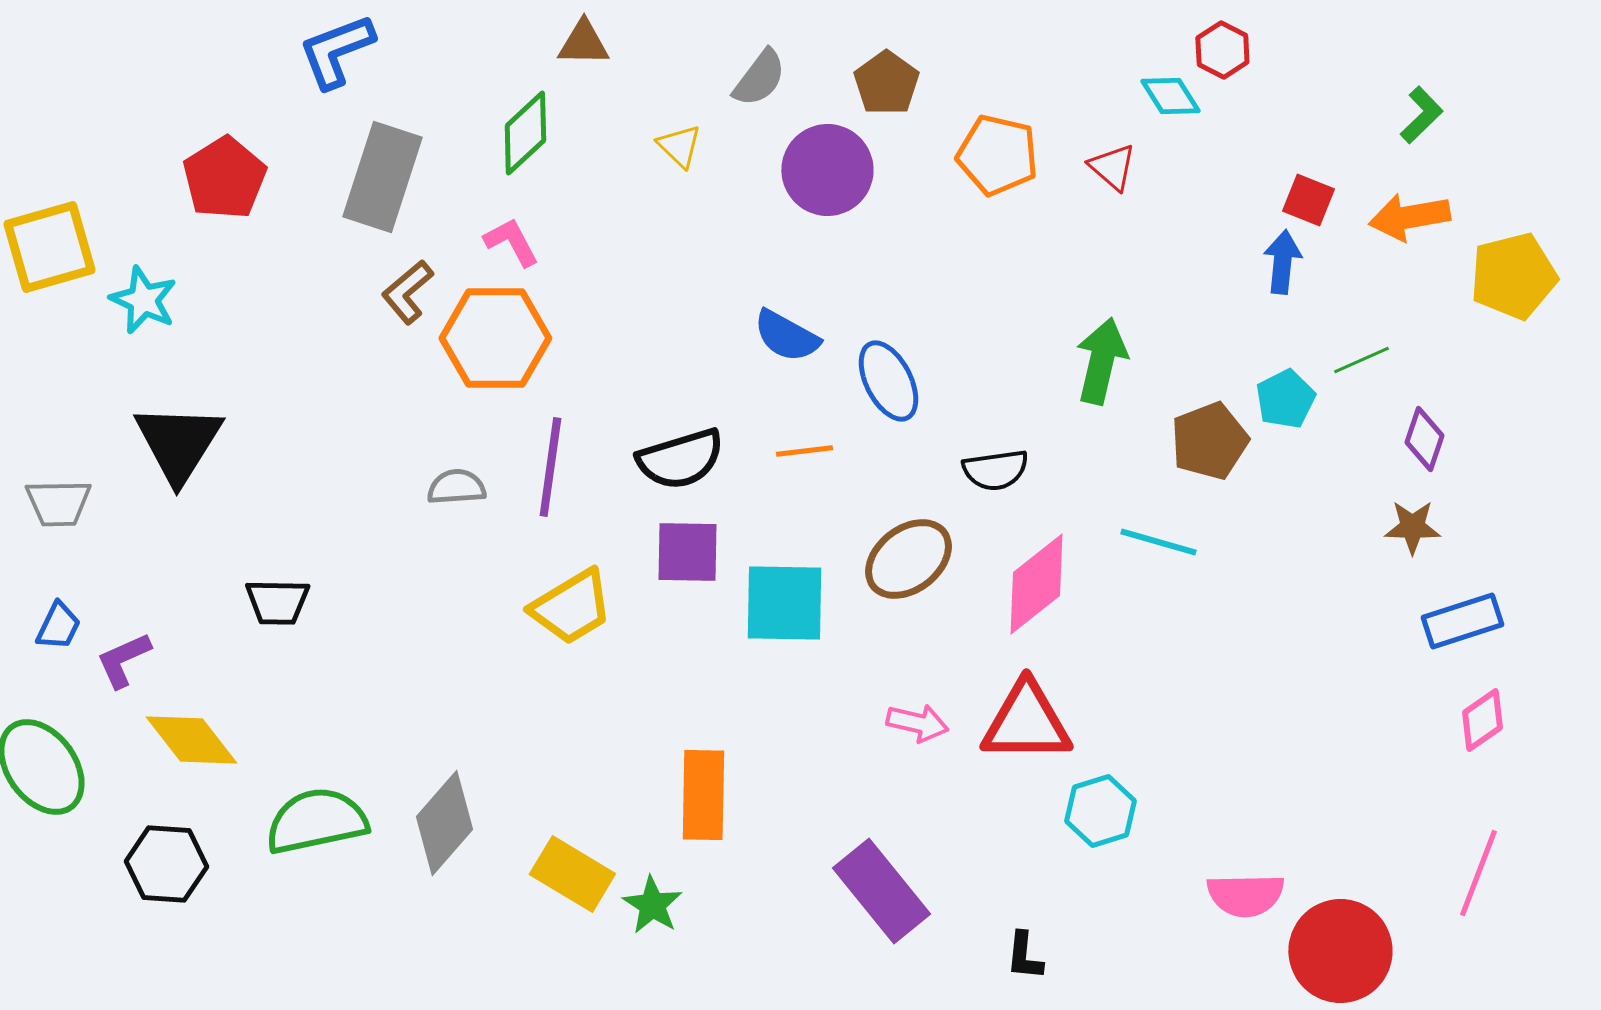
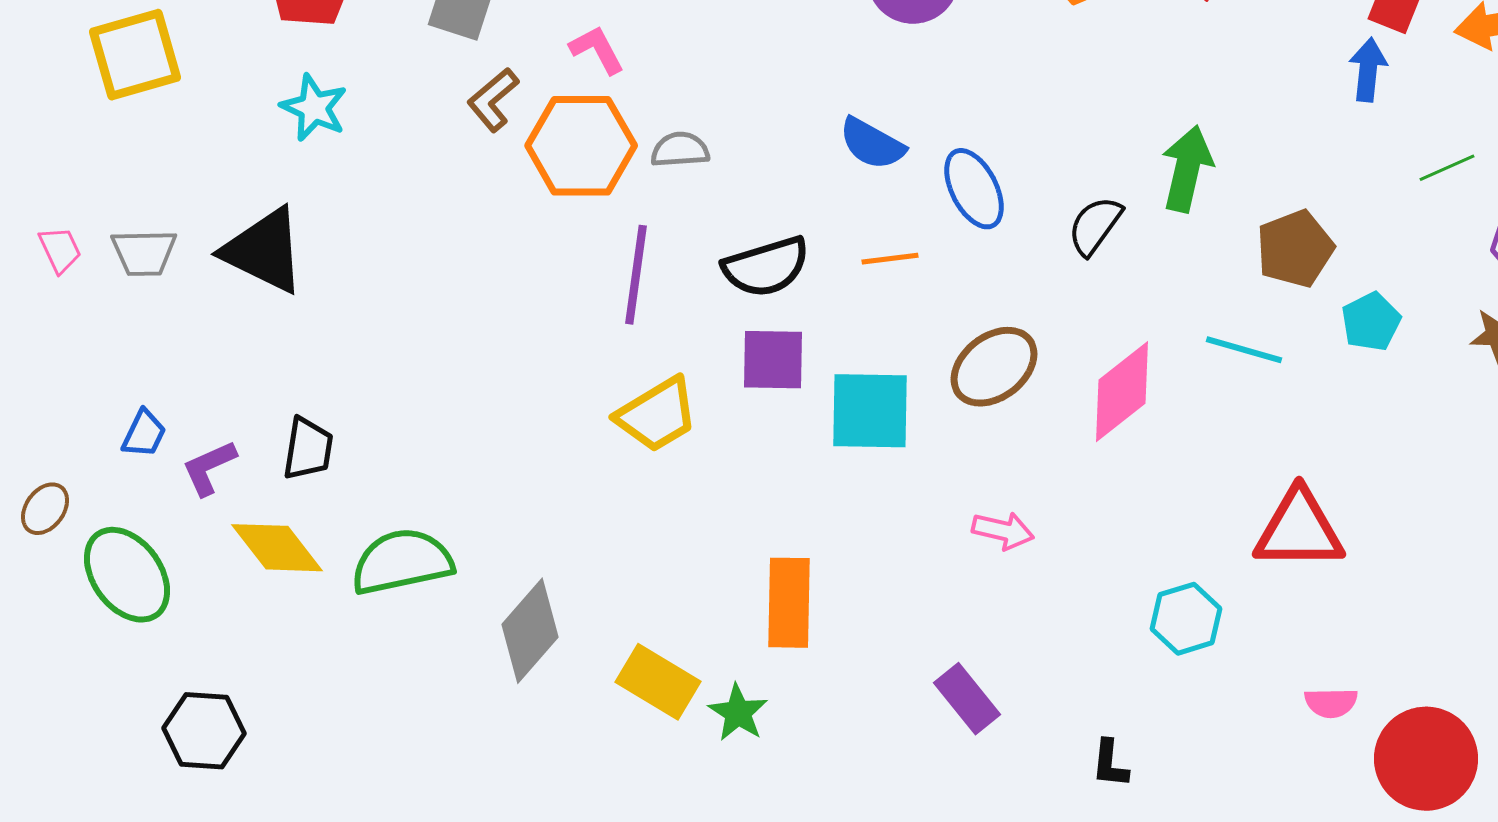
cyan star: (143, 300) -> (314, 108), moved
cyan pentagon: (1285, 399) -> (1371, 322), moved
black triangle: (178, 443) -> (264, 251), turned -36
black semicircle: (995, 470) -> (1095, 226), moved, turned 134
gray semicircle: (456, 487) -> (680, 150), moved
gray trapezoid: (58, 503) -> (144, 253), moved
black trapezoid: (277, 602) -> (308, 449), moved, turned -82
red triangle: (1026, 722) -> (1299, 530), moved
green semicircle: (316, 821) -> (402, 562), moved
black hexagon: (166, 864) -> (204, 731), moved
purple rectangle: (881, 891) -> (967, 699), size x0.7
pink semicircle: (1245, 895) -> (1331, 703), size x0.7

